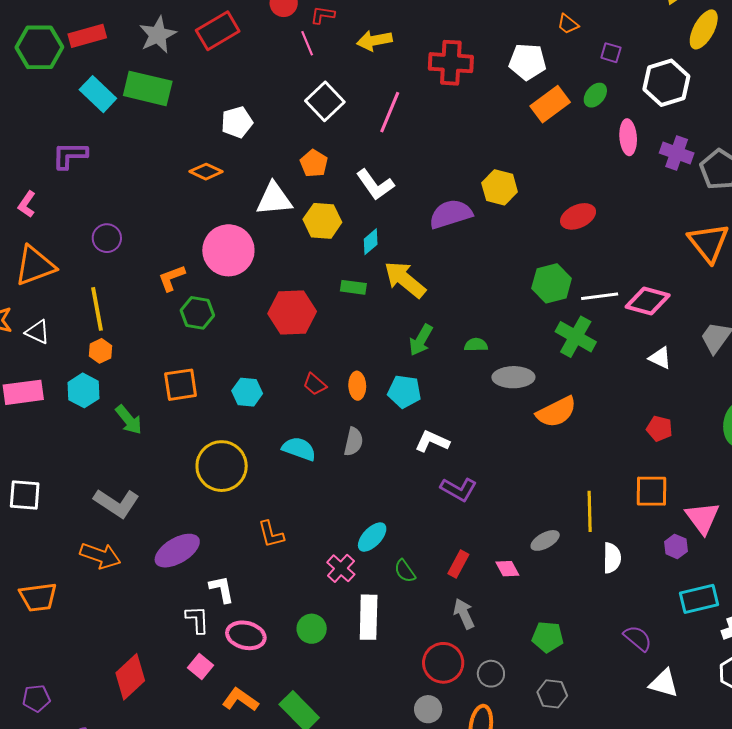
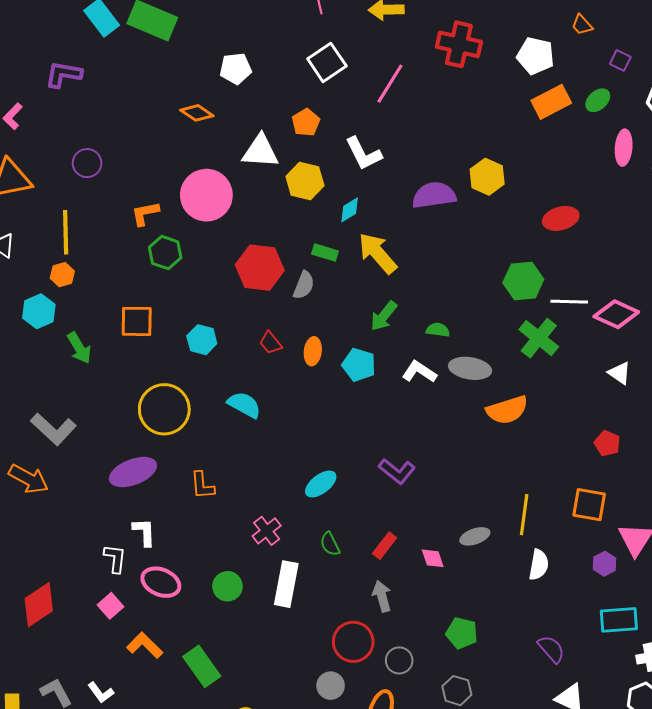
white L-shape: (432, 441) -> (419, 372), moved
gray semicircle: (354, 442) -> (304, 285), moved
cyan ellipse: (372, 537) -> (321, 484), moved
purple ellipse: (177, 551) -> (133, 472), moved

